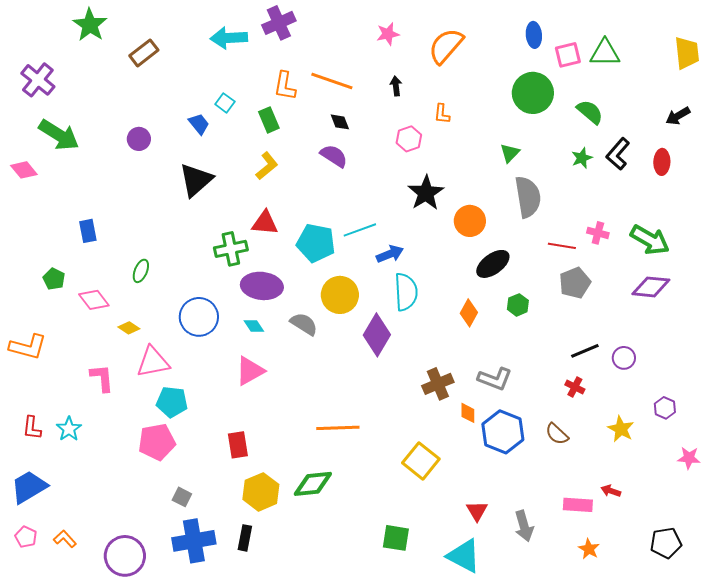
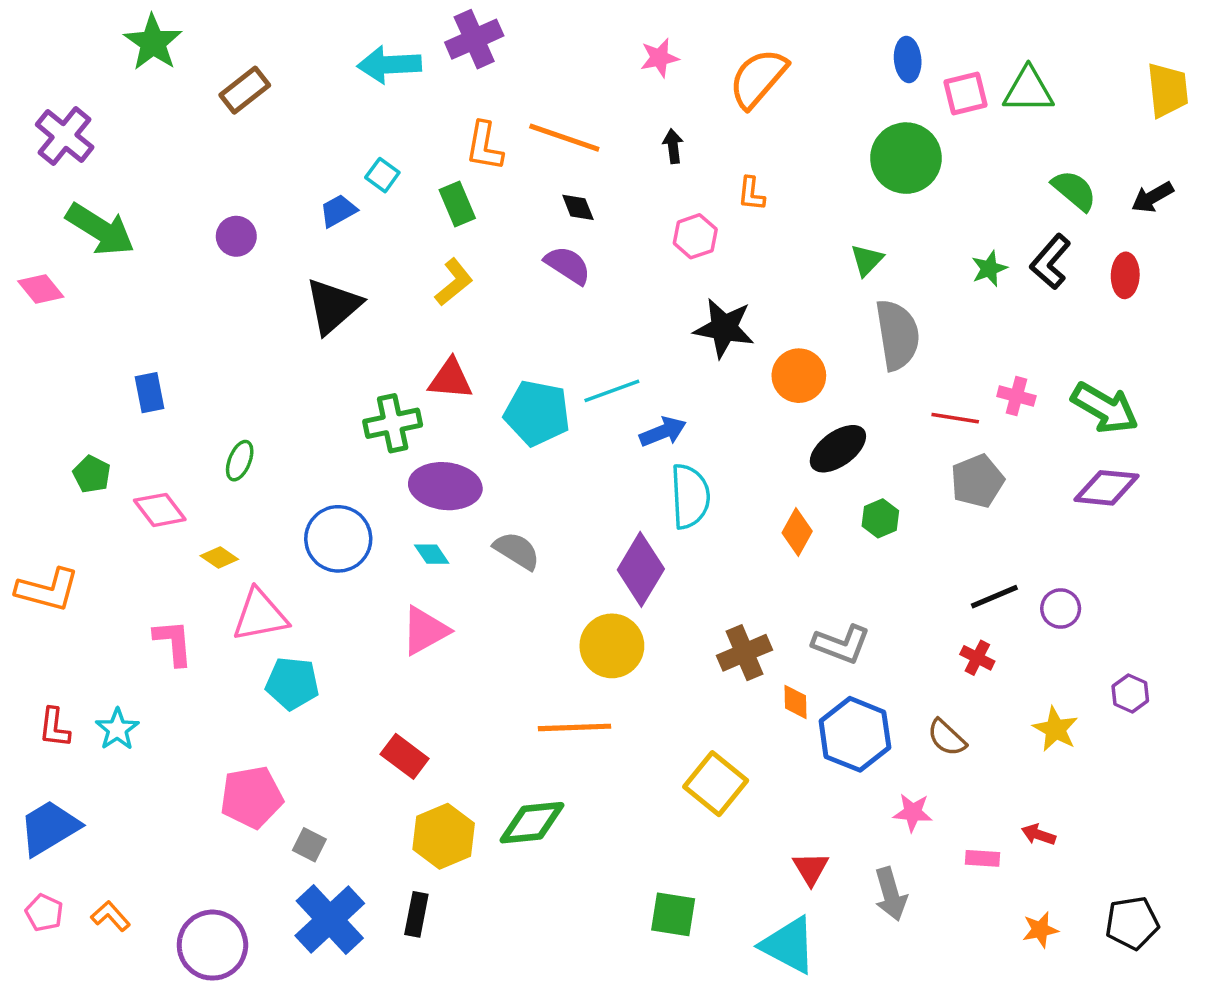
green semicircle: (590, 112) -> (1074, 190), moved
blue trapezoid: (199, 124) -> (338, 211), turned -80
black star: (426, 193) -> (724, 328), turned -30
yellow circle: (340, 295) -> (612, 646), moved
pink pentagon: (157, 442) -> (252, 797), moved
red rectangle: (238, 445) -> (405, 756), turned -44
pink star: (689, 458) -> (913, 812), moved
pink rectangle: (578, 505) -> (982, 858), size x0.7
blue cross: (194, 541) -> (330, 920), turned -33
orange star: (589, 549) -> (1040, 930), moved, turned 30

